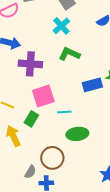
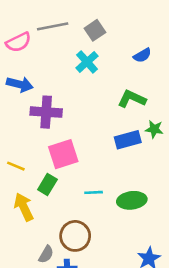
green L-shape: (69, 54) -> (132, 99), moved
cyan line: (64, 112) -> (94, 192), moved
green ellipse: (77, 134) -> (132, 200), moved

